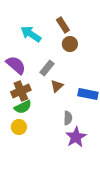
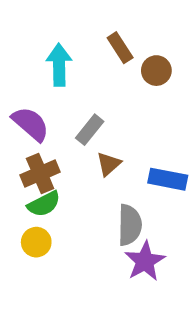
cyan arrow: (31, 34) -> (59, 65), turned 55
brown circle: (70, 44) -> (156, 71), moved
gray semicircle: (68, 118) -> (130, 225), size x1.5

